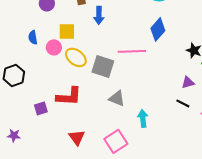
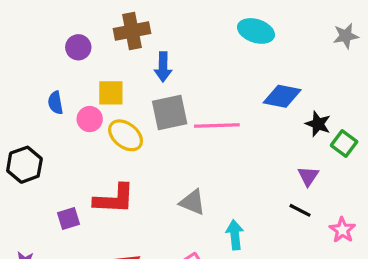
blue diamond: (158, 29) -> (282, 96), moved, turned 60
gray square: (103, 66) -> (170, 113), moved, turned -30
purple triangle: (188, 82) -> (308, 176), turned -40

